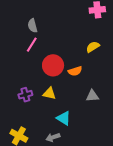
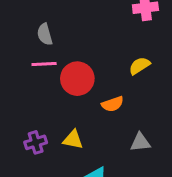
pink line: (32, 45) -> (44, 64), turned 56
red circle: (53, 65) -> (77, 79), moved

